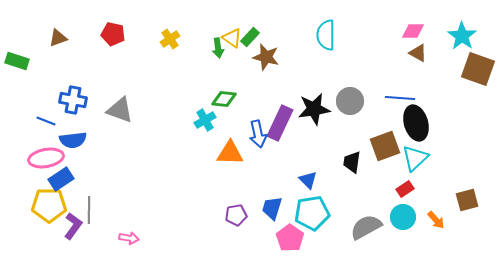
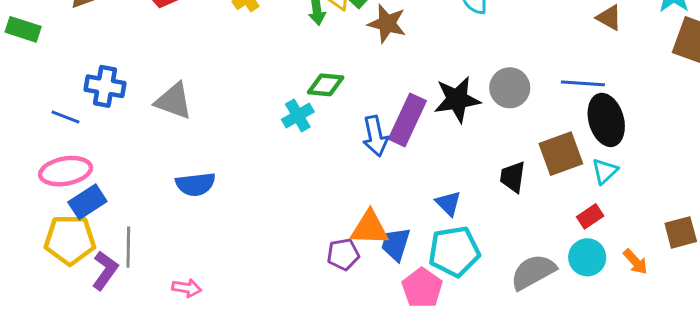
blue semicircle: (73, 140) -> (196, 184), moved
orange triangle: (230, 153) -> (369, 228), moved
cyan triangle: (415, 158) -> (605, 171), size x0.7

